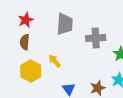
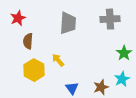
red star: (26, 20) -> (18, 18), moved
gray cross: (96, 38) -> (110, 19), moved

